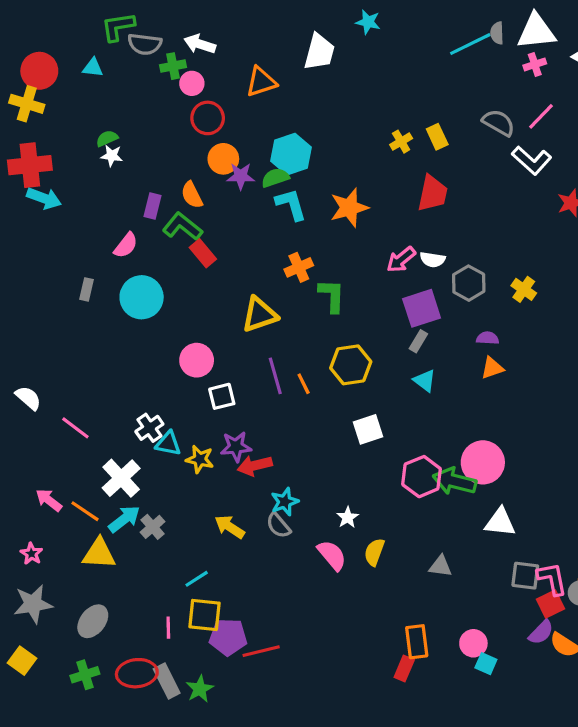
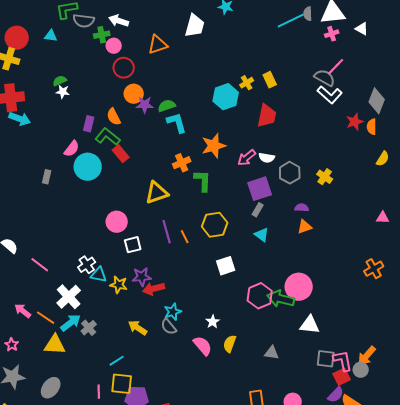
gray semicircle: (499, 123) -> (325, 78), moved
cyan hexagon: (291, 154) -> (226, 97), moved
orange star: (349, 208) -> (214, 146), moved
cyan circle: (142, 297) -> (88, 167), moved

